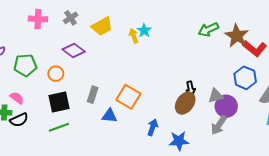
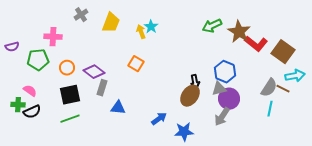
pink cross: (38, 19) -> (53, 37), moved
yellow trapezoid: (102, 26) -> (111, 23), turned -40
purple diamond: (74, 50) -> (94, 72), moved
blue hexagon: (245, 78) -> (225, 72), moved
orange square: (128, 97) -> (136, 64), moved, size x0.7
blue arrow: (153, 127) -> (159, 119), turned 35

